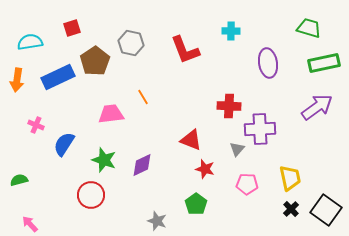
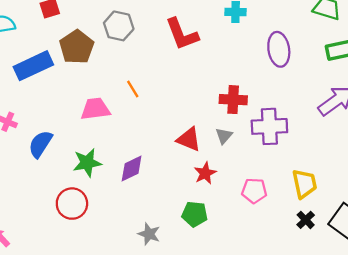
gray triangle: (237, 149) -> (224, 136), moved
green star: (104, 160) -> (87, 163), turned -30
red star: (205, 169) -> (205, 173), turned 30
green pentagon: (196, 204) -> (195, 214), turned -30

